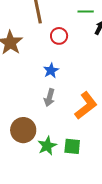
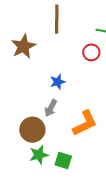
red circle: (59, 36) -> (91, 52), moved
brown circle: (23, 130) -> (32, 130), moved

